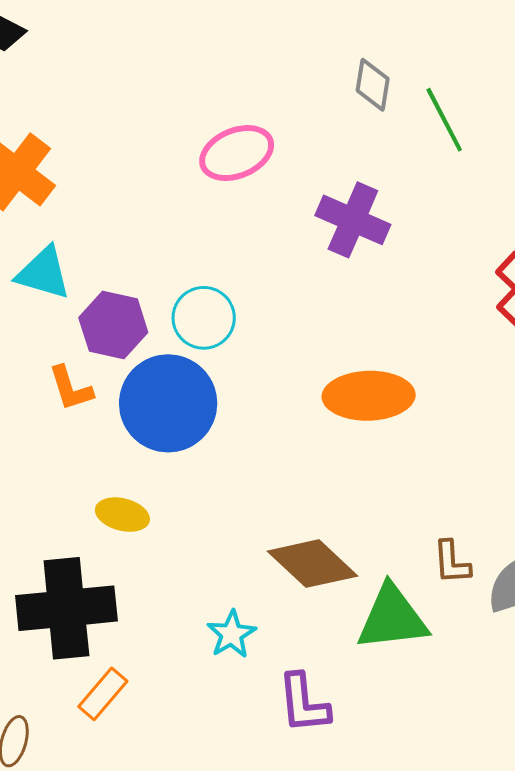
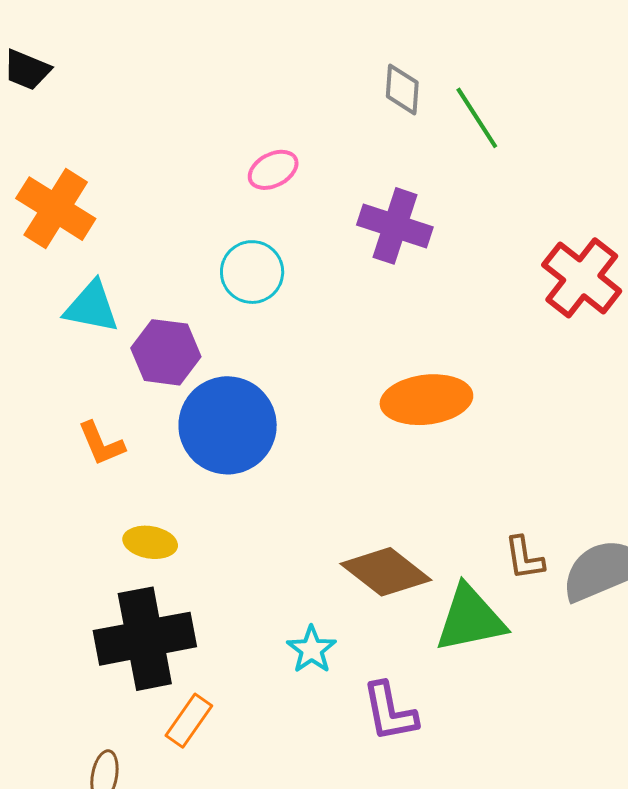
pink ellipse: (237, 153) -> (273, 170), size x0.7
cyan circle: (204, 318) -> (252, 272), moved
orange L-shape: (71, 388) -> (101, 444), moved
yellow ellipse: (122, 515) -> (150, 542), moved

